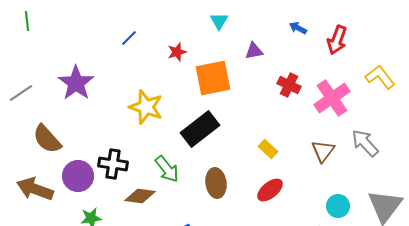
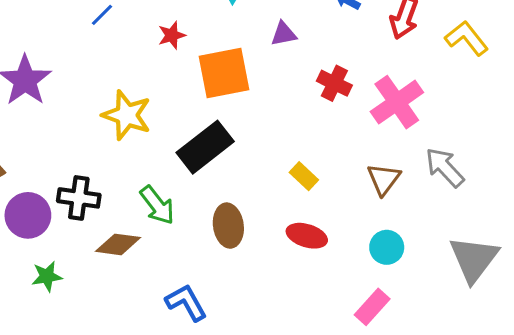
yellow L-shape: (380, 77) -> (467, 38), moved
red ellipse: (270, 190) -> (307, 236), turned 56
cyan circle: (338, 206) -> (387, 247), moved

